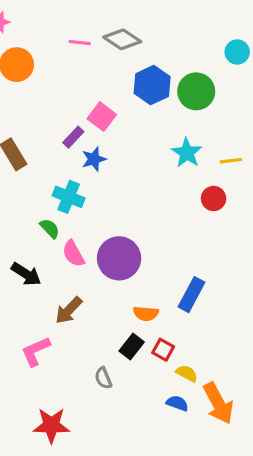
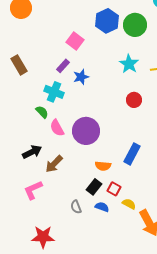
purple rectangle: (73, 137) -> (63, 66), moved
blue star: (94, 159) -> (81, 77), moved
red circle: (214, 198) -> (134, 100), moved
black arrow: (26, 274) -> (32, 152), moved, turned -60
blue semicircle: (177, 403) -> (102, 207), moved

